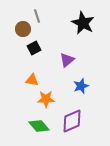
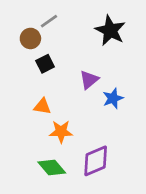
gray line: (37, 16) -> (49, 21), turned 72
blue star: (81, 86) -> (113, 98), moved

